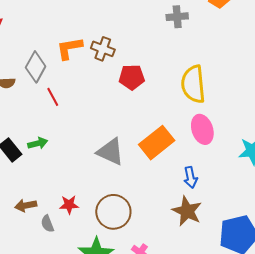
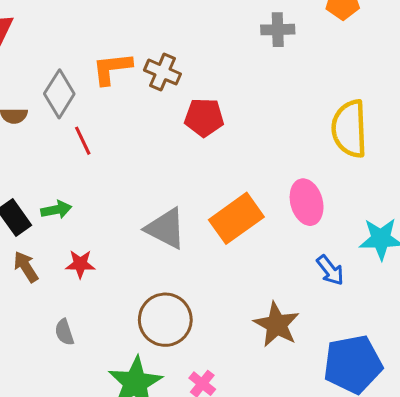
yellow semicircle: (193, 84) -> (349, 129), moved
blue arrow: (191, 177) -> (330, 270), moved, turned -30
brown arrow: (26, 205) -> (26, 267), moved, turned 65
red star: (69, 205) -> (80, 264), moved

